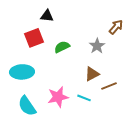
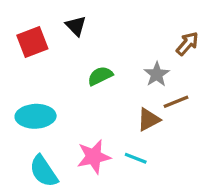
black triangle: (47, 16) -> (76, 26), turned 40
red square: (34, 38) -> (32, 42), moved
brown line: (109, 86) -> (176, 102), moved

